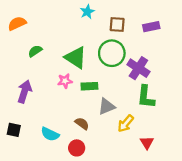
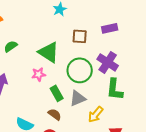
brown square: (117, 24) -> (80, 36), moved
purple rectangle: (151, 27) -> (110, 28), moved
green circle: (112, 53) -> (80, 70), moved
green rectangle: (89, 86) -> (57, 93), moved, turned 63

